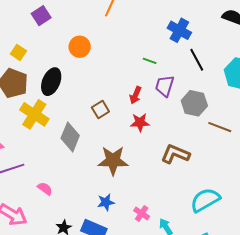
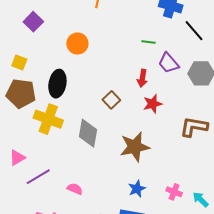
purple trapezoid: (165, 86) -> (169, 63), turned -45

